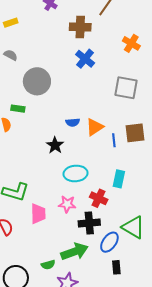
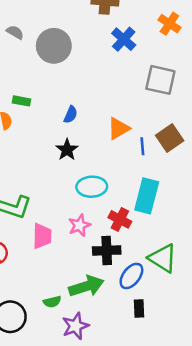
blue cross: (85, 59) -> (124, 39), moved
gray circle: (37, 81) -> (54, 46), moved
blue semicircle: (73, 122) -> (71, 115), moved, turned -64
brown square: (135, 133) -> (170, 138), turned -30
cyan rectangle: (119, 179) -> (147, 196), size x1.5
pink star: (67, 204) -> (79, 225), turned -30

